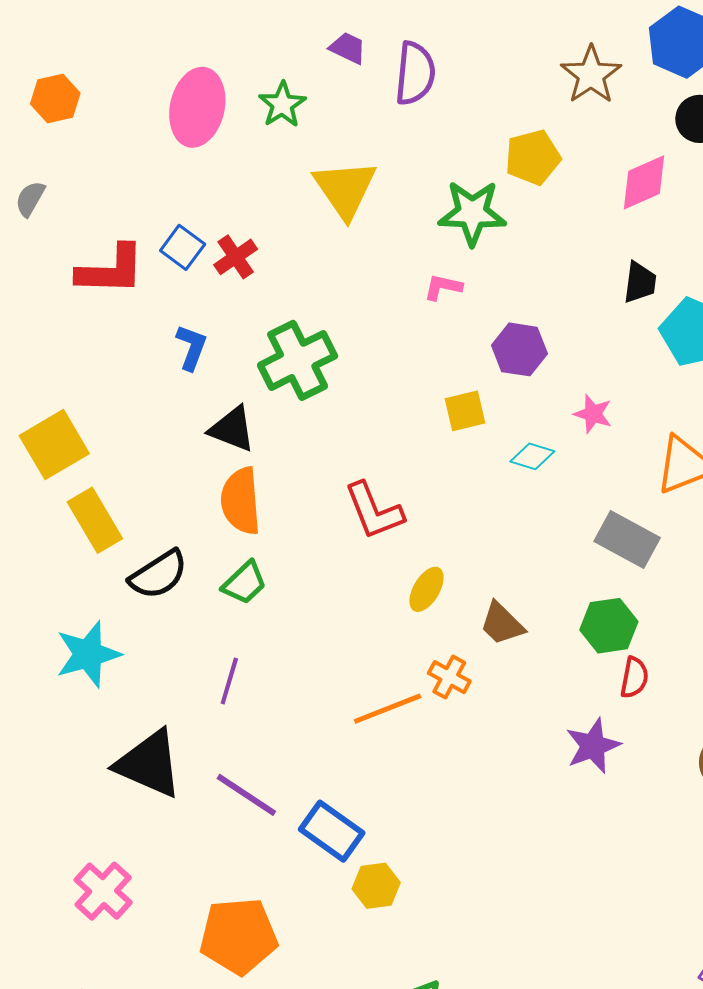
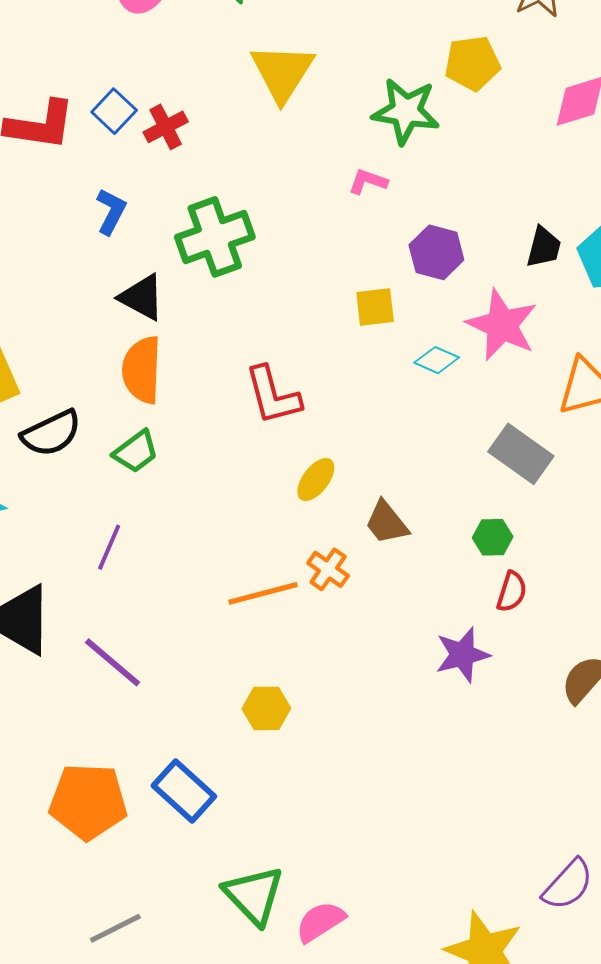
black trapezoid: (640, 282) -> (544, 247), moved
pink star: (593, 414) -> (502, 325), size x1.8
green hexagon: (609, 626) -> (493, 537), size x0.7
blue rectangle: (332, 831) -> (184, 791), moved
yellow hexagon: (376, 886) -> (266, 708), moved

